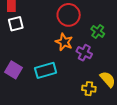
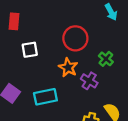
white square: (16, 24) -> (30, 50), moved

